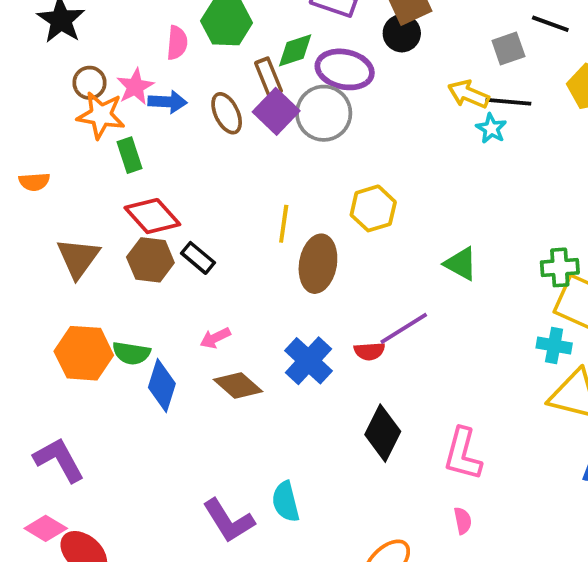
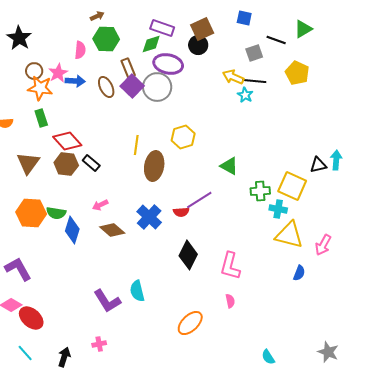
green diamond: (295, 50) -> (151, 44), moved
green rectangle: (129, 155) -> (41, 118), moved
green cross: (560, 267) -> (260, 191), moved

